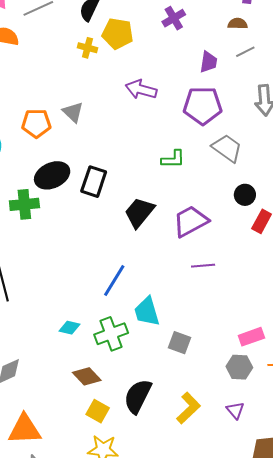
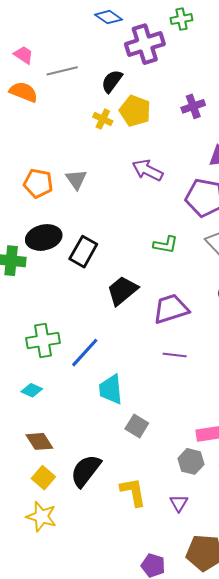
green cross: (111, 334) -> (43, 341), moved
yellow L-shape: (188, 408) -> (133, 492), turned -68

